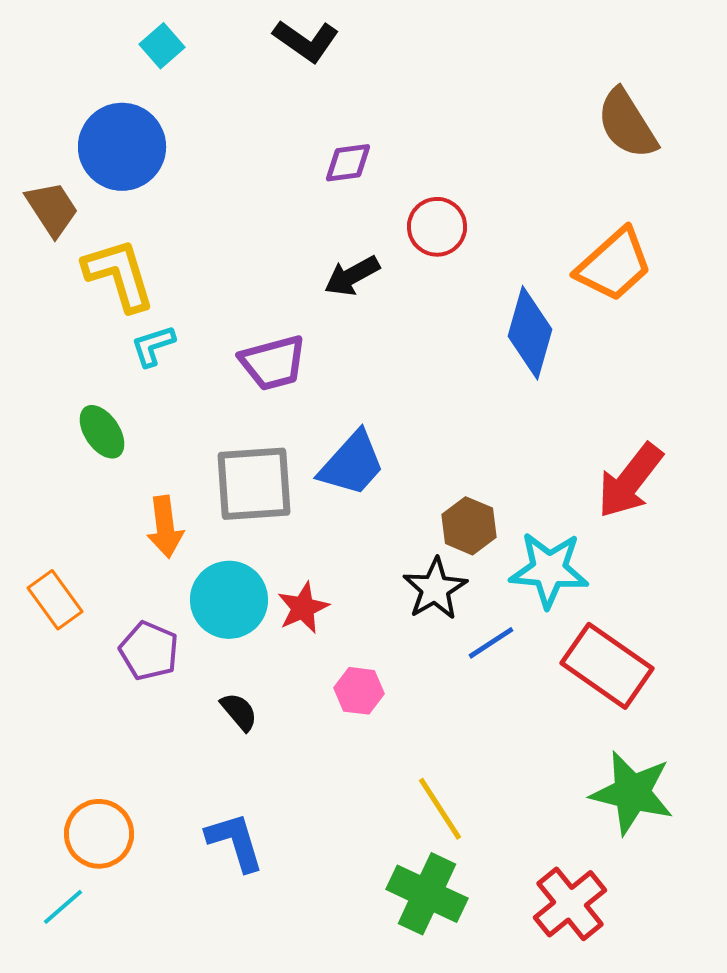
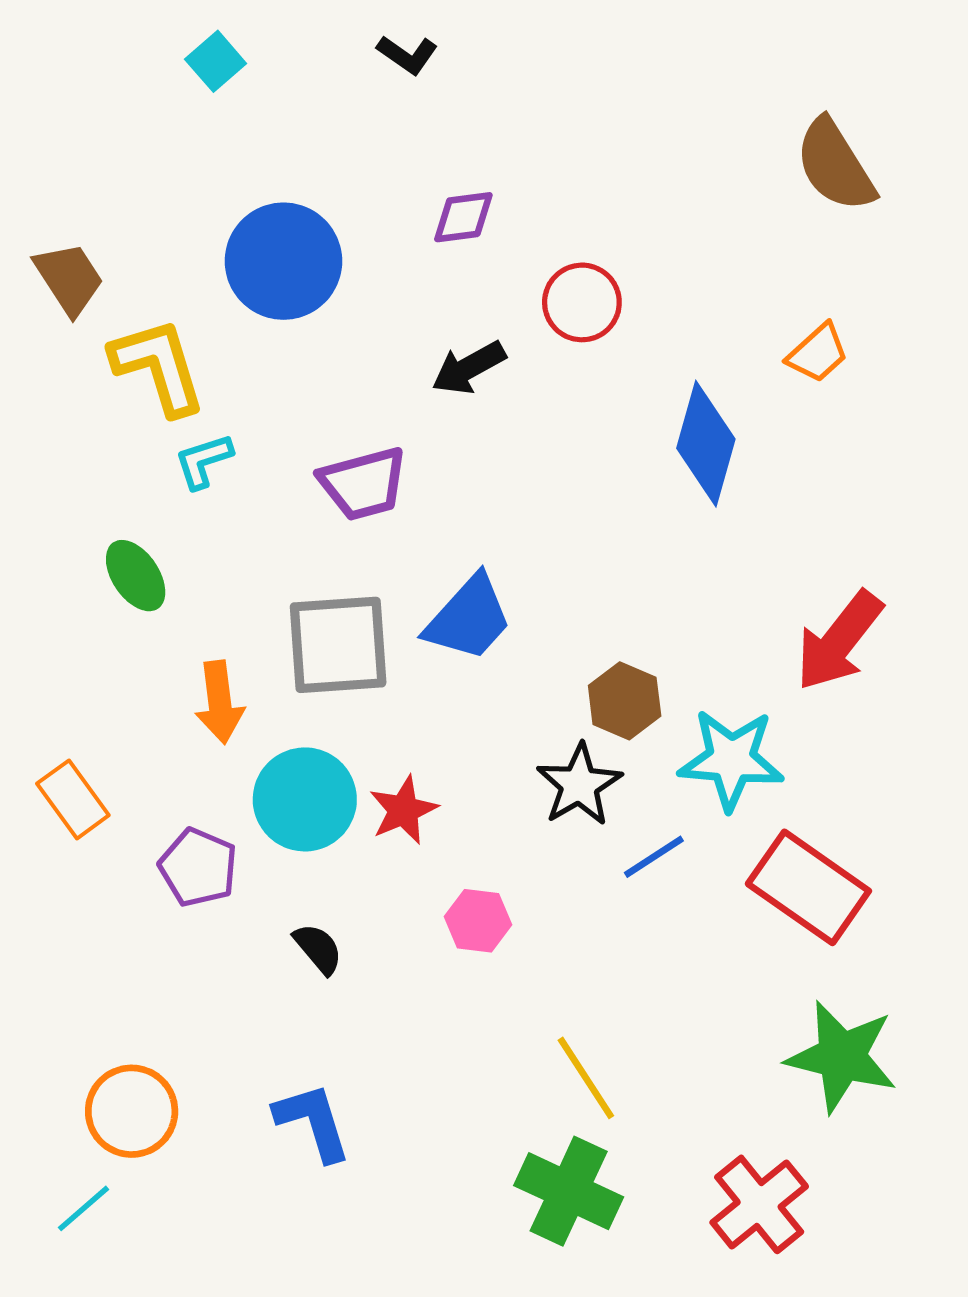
black L-shape: (306, 41) -> (407, 55), size x0.7
blue circle: (122, 147) -> (283, 261), moved
orange trapezoid: (614, 265) -> (818, 353), size x0.6

